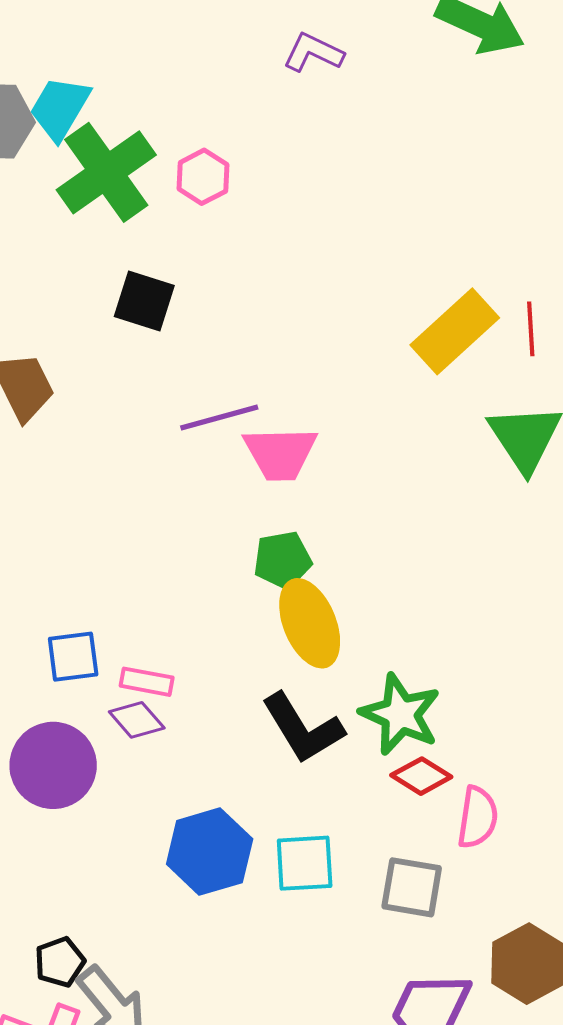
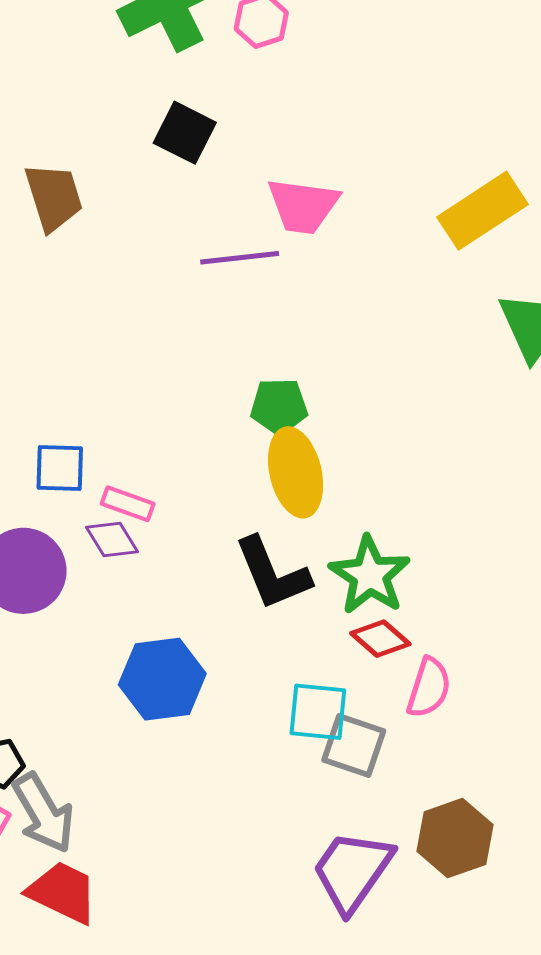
pink trapezoid: (280, 453) -> (303, 206), moved
cyan square: (305, 863) -> (318, 712), moved

